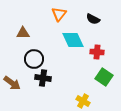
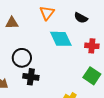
brown triangle: (23, 33) -> (12, 23), moved
red cross: (97, 52) -> (92, 46), moved

